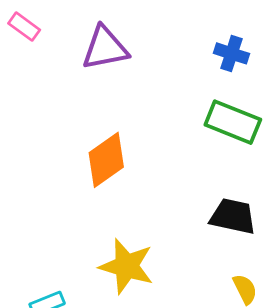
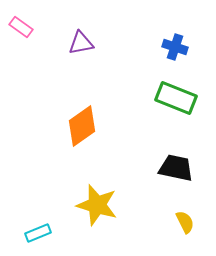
purple triangle: (105, 48) -> (81, 43), size x0.7

